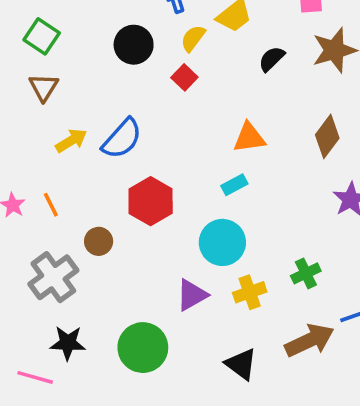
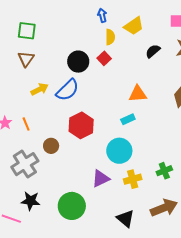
green square: (42, 36) -> (27, 31), turned -30
yellow semicircle: (193, 38) -> (110, 37), turned 140
black circle: (134, 45) -> (78, 62), moved

